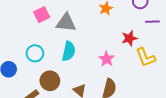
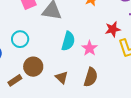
cyan semicircle: (69, 51) -> (68, 41), moved

